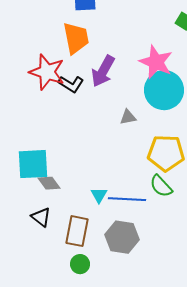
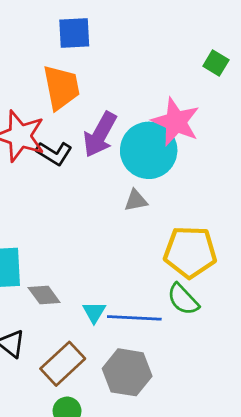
cyan circle: (164, 90) -> (149, 150), moved
gray diamond: (49, 183) -> (44, 295), moved
brown rectangle: (77, 231) -> (63, 364), turned 36

